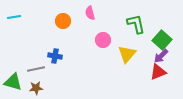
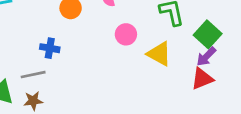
yellow triangle: (127, 54) -> (159, 54), turned -42
blue cross: (55, 56) -> (50, 48), moved

